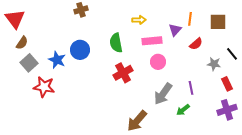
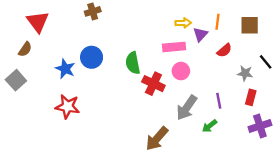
red triangle: (15, 19) -> (38, 22), moved
yellow arrow: (139, 20) -> (183, 23), moved
green semicircle: (116, 43) -> (133, 63), moved
gray square: (29, 63) -> (16, 80), moved
red cross: (123, 73) -> (153, 84), moved, turned -36
red rectangle: (227, 84) -> (251, 97), moved, turned 40
red star: (44, 87) -> (67, 107), moved

